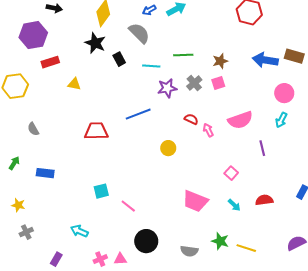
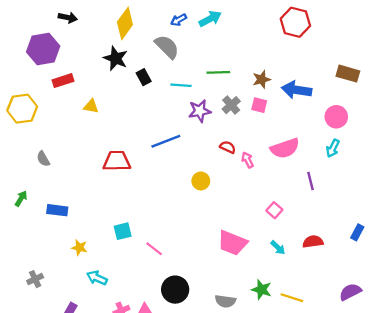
blue arrow: (265, 60) -> (297, 90), moved
pink square: (218, 83) -> (259, 105), turned 32
yellow star: (18, 205) -> (79, 248), moved

